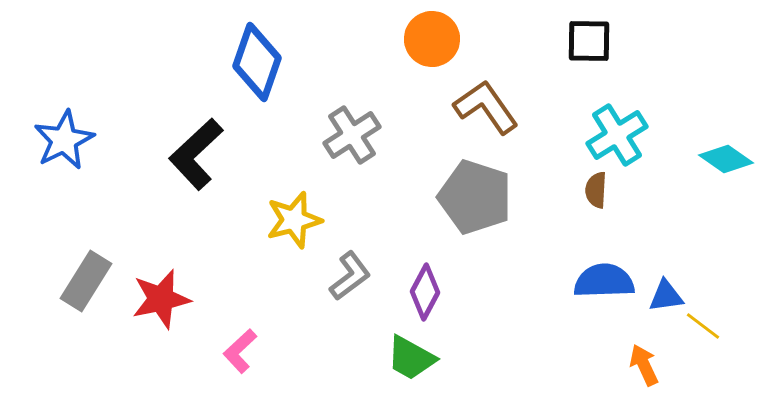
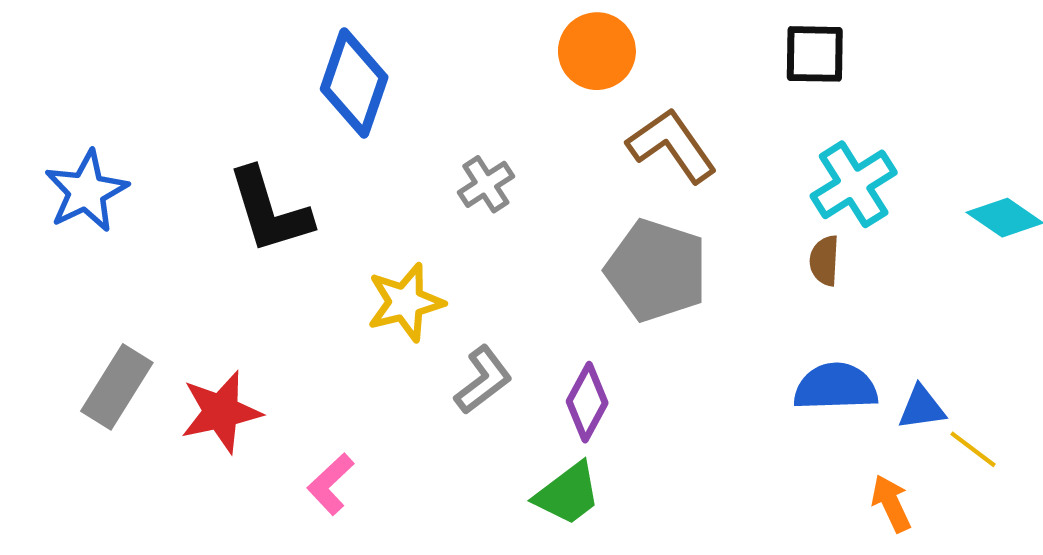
gray cross: (352, 135) -> (486, 184), size x0.7
black L-shape: (196, 154) -> (270, 211), turned -64
green trapezoid: (411, 358) -> (568, 494), turned -66

